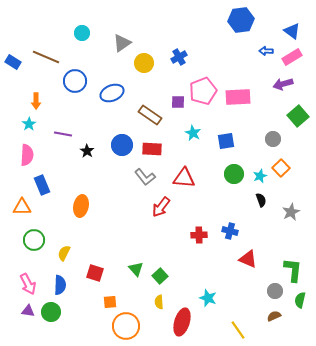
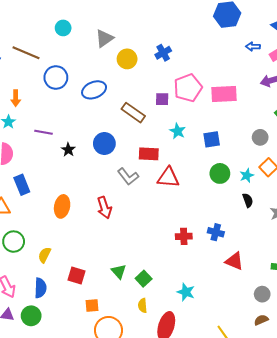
red rectangle: (152, 149) -> (149, 154), moved
red arrow: (161, 207) -> (104, 207), moved, turned -55
cyan star: (208, 298) -> (186, 292), moved

